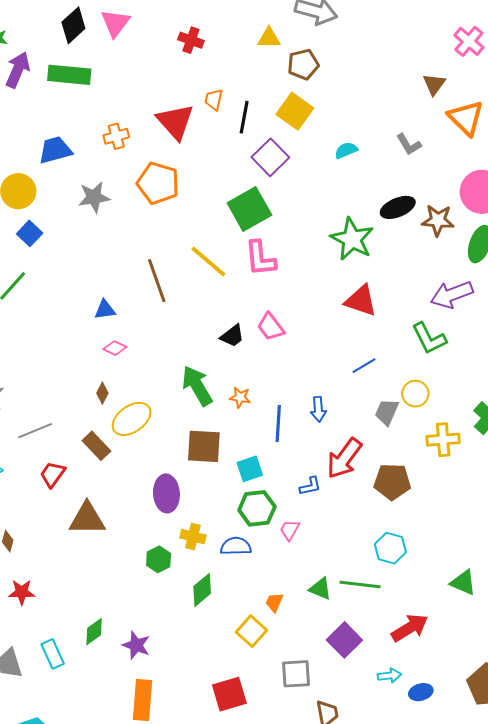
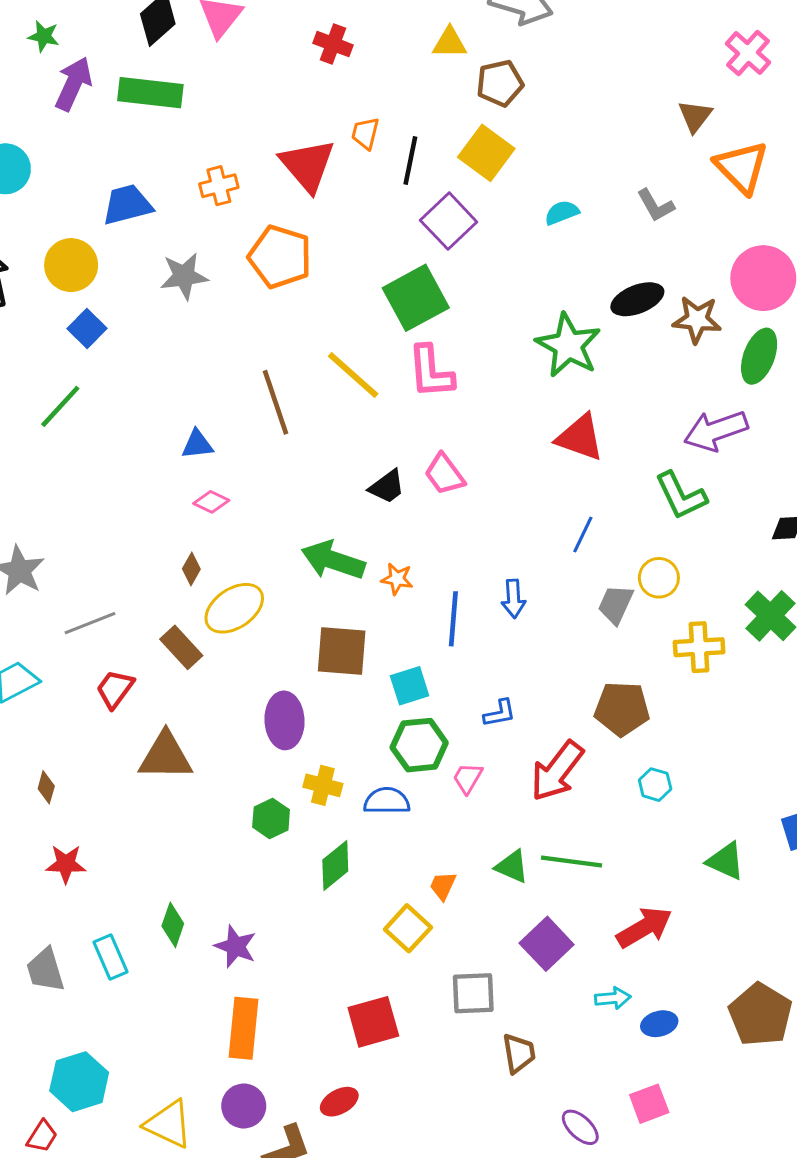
blue line: (364, 366) -> (583, 535), turned -35
green arrow: (197, 386) -> (333, 560), turned -42
red arrow: (344, 458) -> (557, 771), moved
cyan hexagon: (390, 548) -> (655, 785), moved, size x0.7
green diamond: (94, 632) -> (173, 925), turned -36

